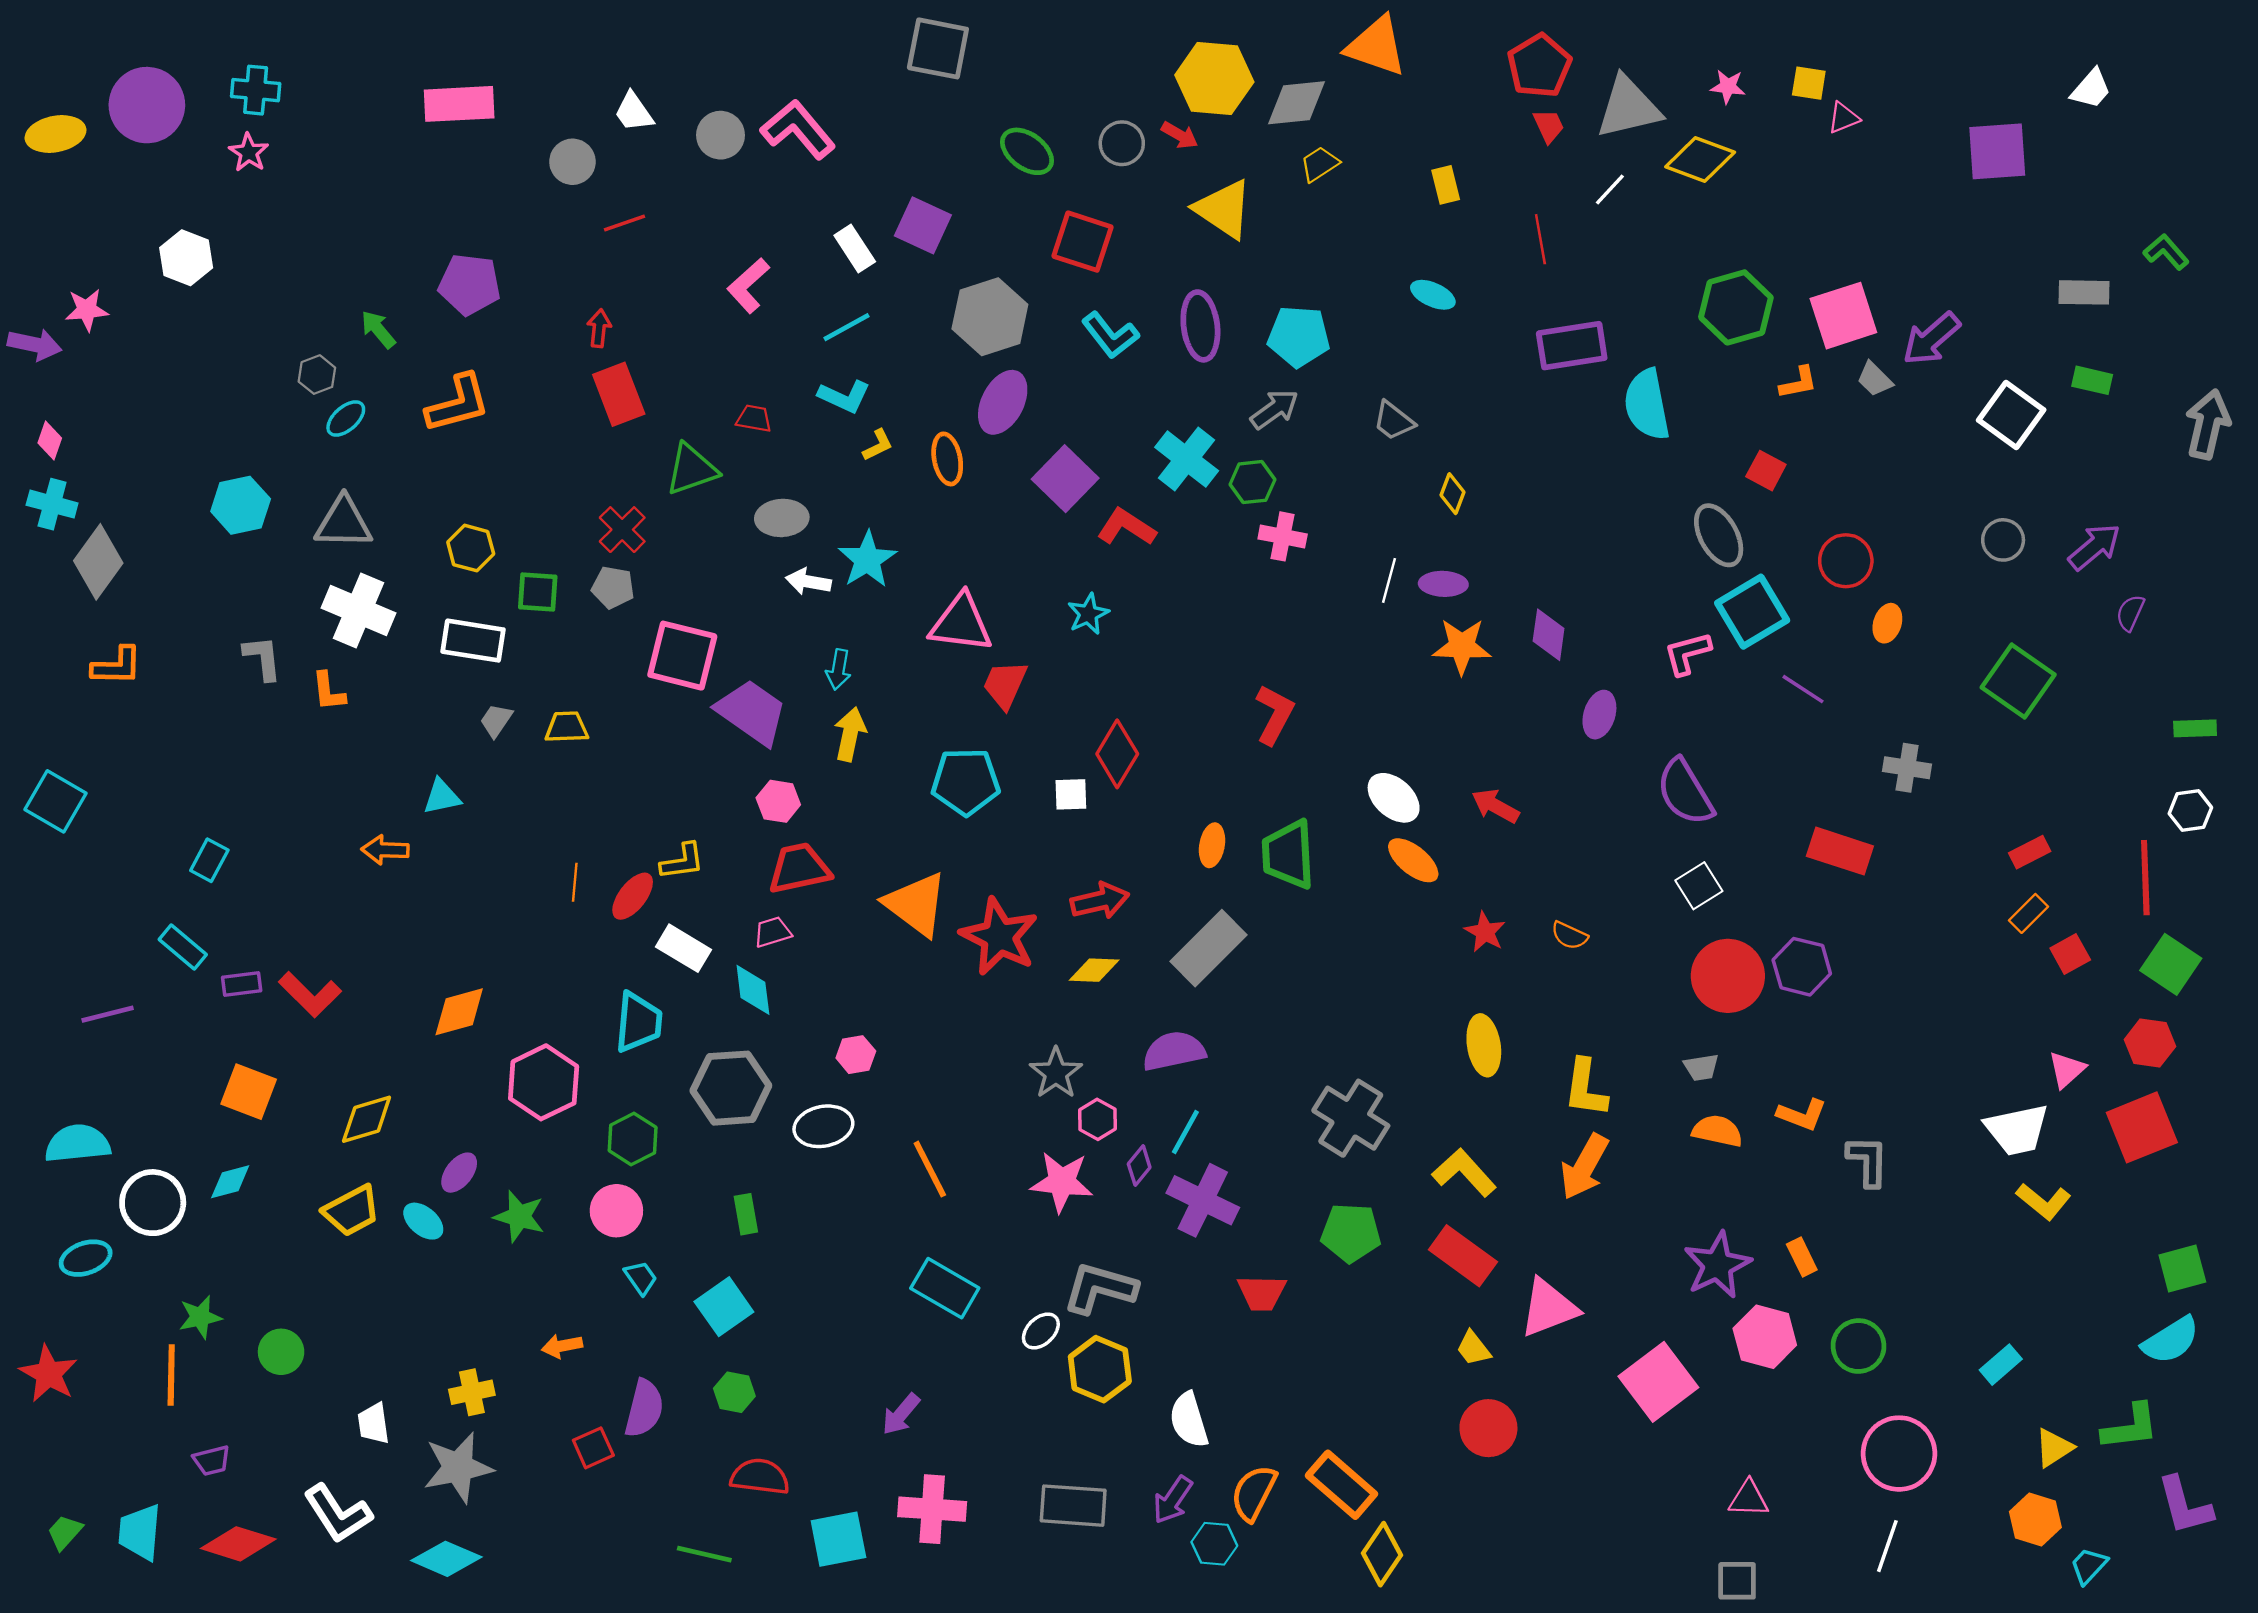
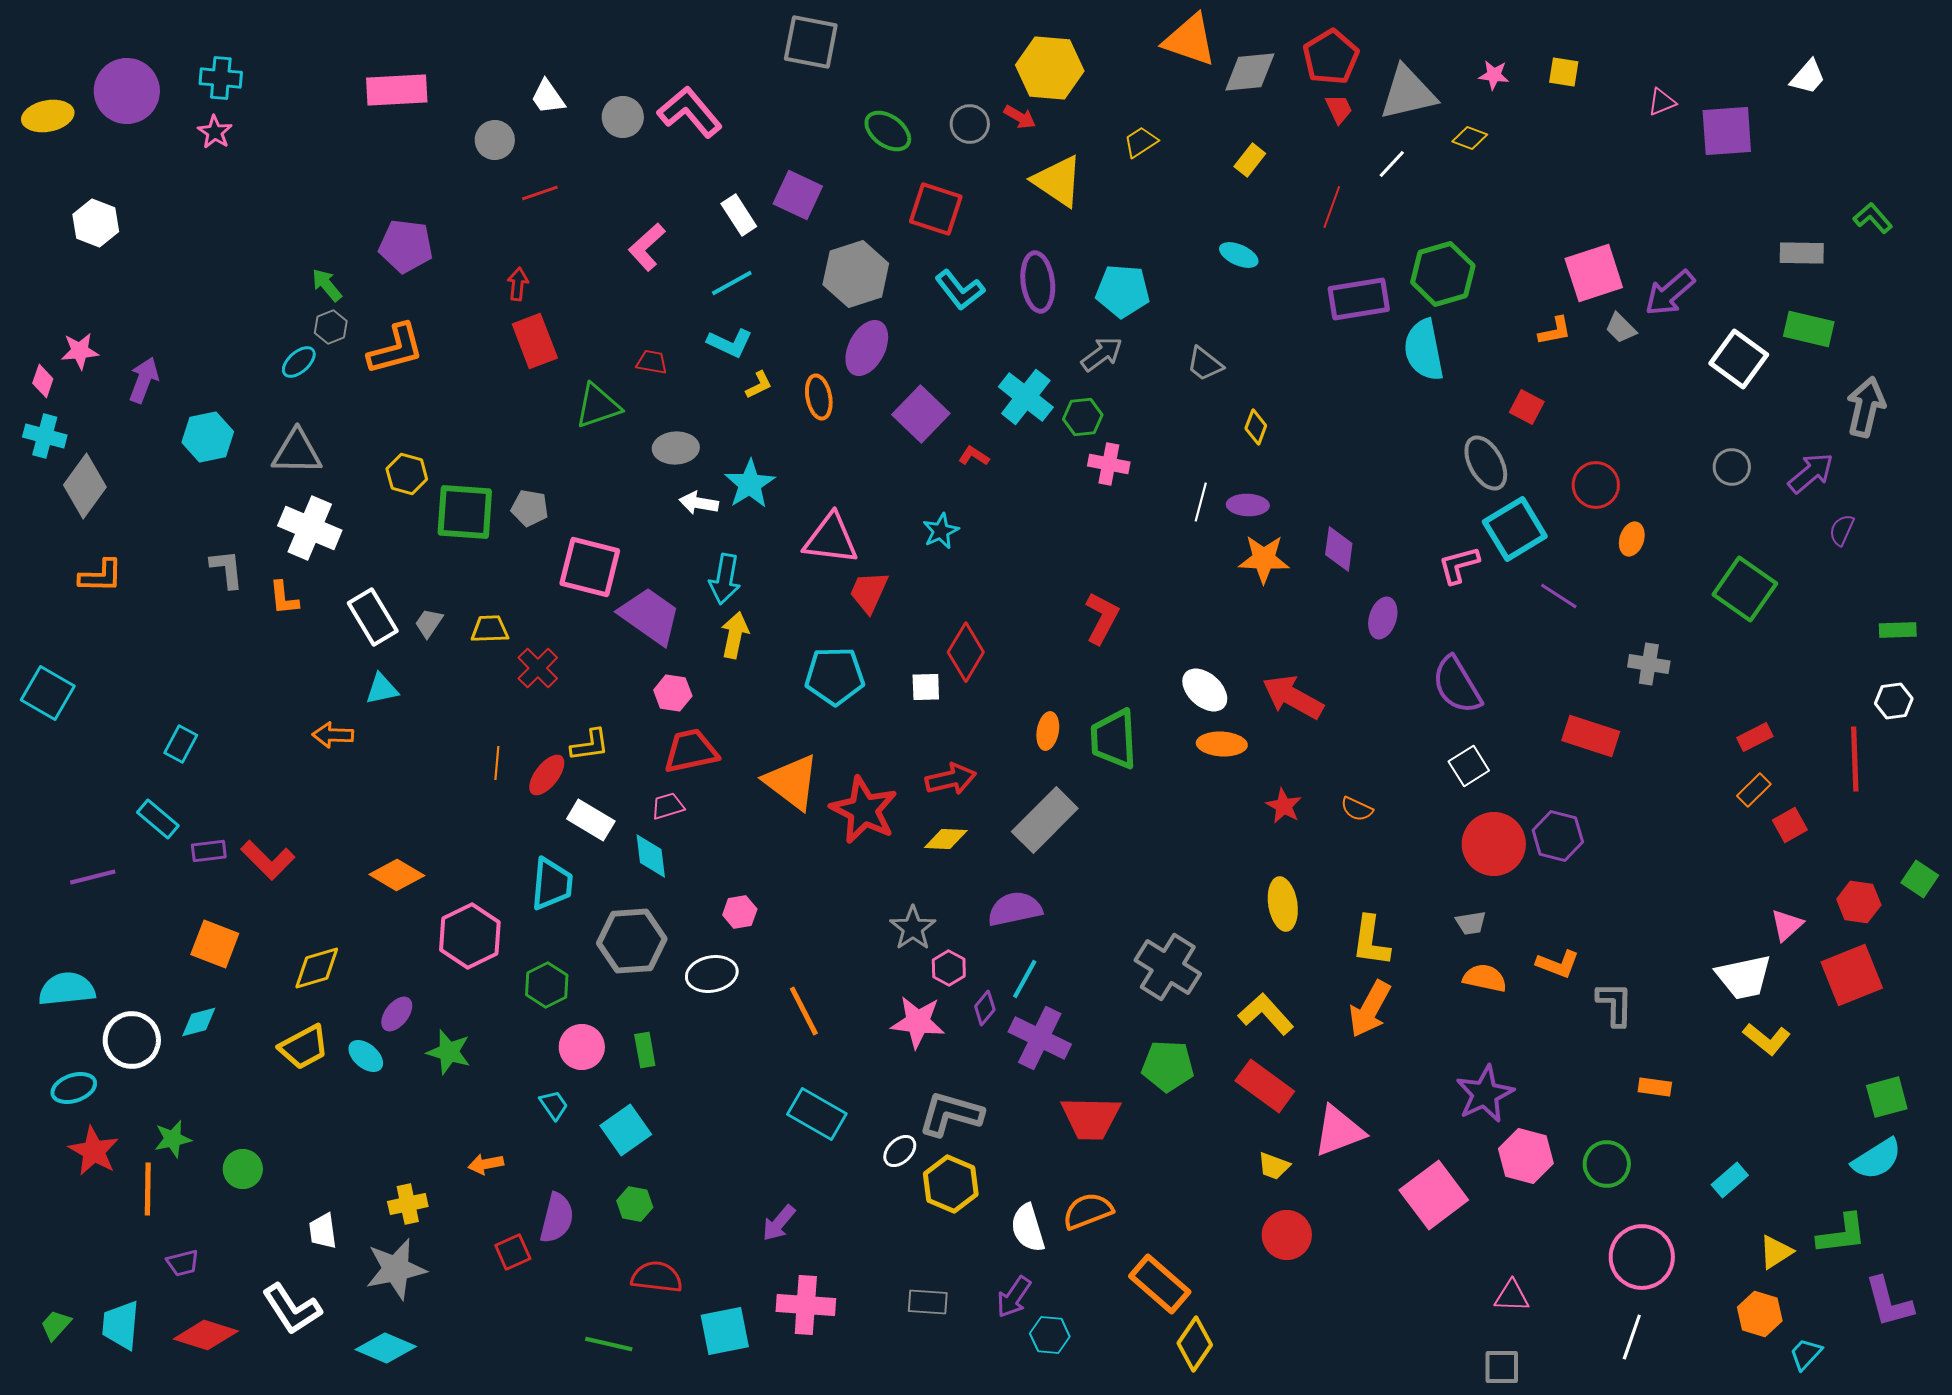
gray diamond: (1296, 103) -> (1250, 72), moved
pink triangle: (1843, 118) -> (1662, 102), moved
yellow diamond: (1700, 159) -> (1470, 138), size x0.6
yellow rectangle: (1446, 185) -> (1250, 160), turned 52
red line: (1540, 239) -> (1332, 207), turned 30
white hexagon: (186, 258) -> (96, 223), moved
green hexagon: (1736, 307) -> (1443, 274), moved
pink star: (87, 310) -> (80, 351), moved
purple arrow: (35, 344) -> (144, 380), moved, turned -81
gray hexagon: (317, 375) -> (331, 327), moved
green rectangle: (2092, 380) -> (1809, 329), size x1.4
gray arrow: (2208, 424) -> (1866, 407), moved
red L-shape: (1126, 527) -> (974, 456), size x0.6
red cross: (622, 530) -> (538, 668), moved
green square: (538, 592) -> (465, 512), size x1.6
white rectangle: (473, 641) -> (373, 617), moved, turned 50
cyan arrow: (838, 669) -> (725, 579), size x1.4
red arrow: (1495, 806) -> (1293, 697), size x1.5
orange ellipse: (1413, 860) -> (1222, 744), turned -36
green square: (2171, 964) -> (1920, 879), moved, size x0.7
orange diamond: (459, 1012) -> (397, 875), turned 46
pink circle: (616, 1211) -> (582, 1047), moved
orange rectangle: (1802, 1257) -> (1655, 1087), moved, turned -56
red trapezoid: (1262, 1293) -> (1091, 1118), size x1.4
yellow trapezoid: (1473, 1348) -> (1274, 1166), turned -32
red star: (49, 1374) -> (94, 1151), moved
orange semicircle: (1254, 1493) -> (1088, 1211), moved, turned 42
gray rectangle: (1073, 1506) -> (928, 1302), size x0.7

